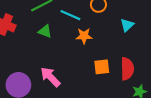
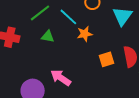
cyan line: (70, 15) -> (68, 17), turned 30
cyan triangle: (127, 25) -> (122, 16), size x1.5

